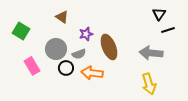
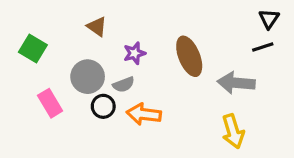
black triangle: (159, 14) -> (269, 19), moved
brown ellipse: (109, 47) -> (189, 56), moved

